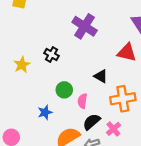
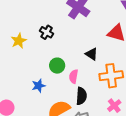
black semicircle: (92, 122) -> (81, 96), turned 132
pink cross: (113, 129) -> (114, 106), moved

